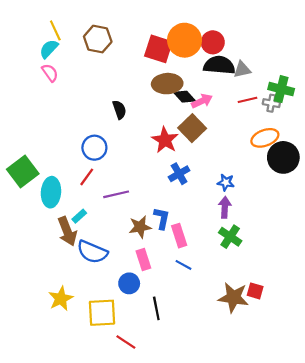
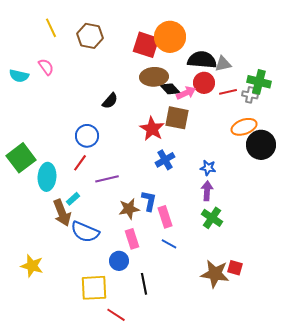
red circle: (213, 42) -> (204, 83), moved
cyan semicircle: (49, 49) -> (19, 76), moved, turned -120
black semicircle: (119, 110) -> (110, 101), turned 60
brown square: (192, 128) -> (177, 118), turned -35
yellow star: (61, 299) -> (32, 266), moved, turned -30

